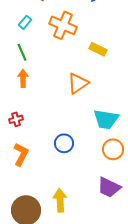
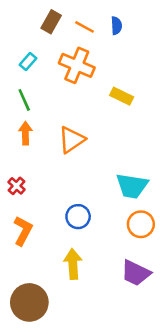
orange triangle: (78, 83) -> (72, 140), moved
red cross: (16, 119) -> (17, 186), turned -32
yellow arrow: (60, 200) -> (73, 264), moved

